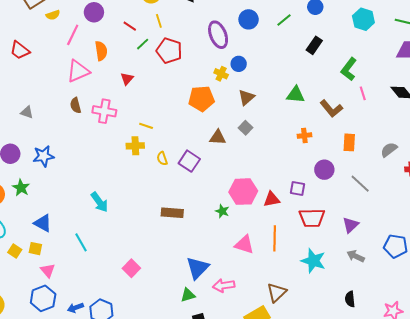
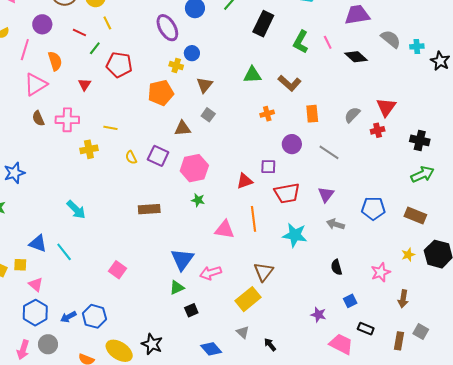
black rectangle: (314, 45) -> (263, 24), size x1.4
red pentagon: (169, 51) -> (119, 65), moved
pink line: (363, 93) -> (328, 42), moved
yellow cross: (135, 146) -> (89, 149), moved
pink hexagon: (243, 192) -> (194, 168), moved
blue triangle: (43, 223) -> (38, 243), moved

